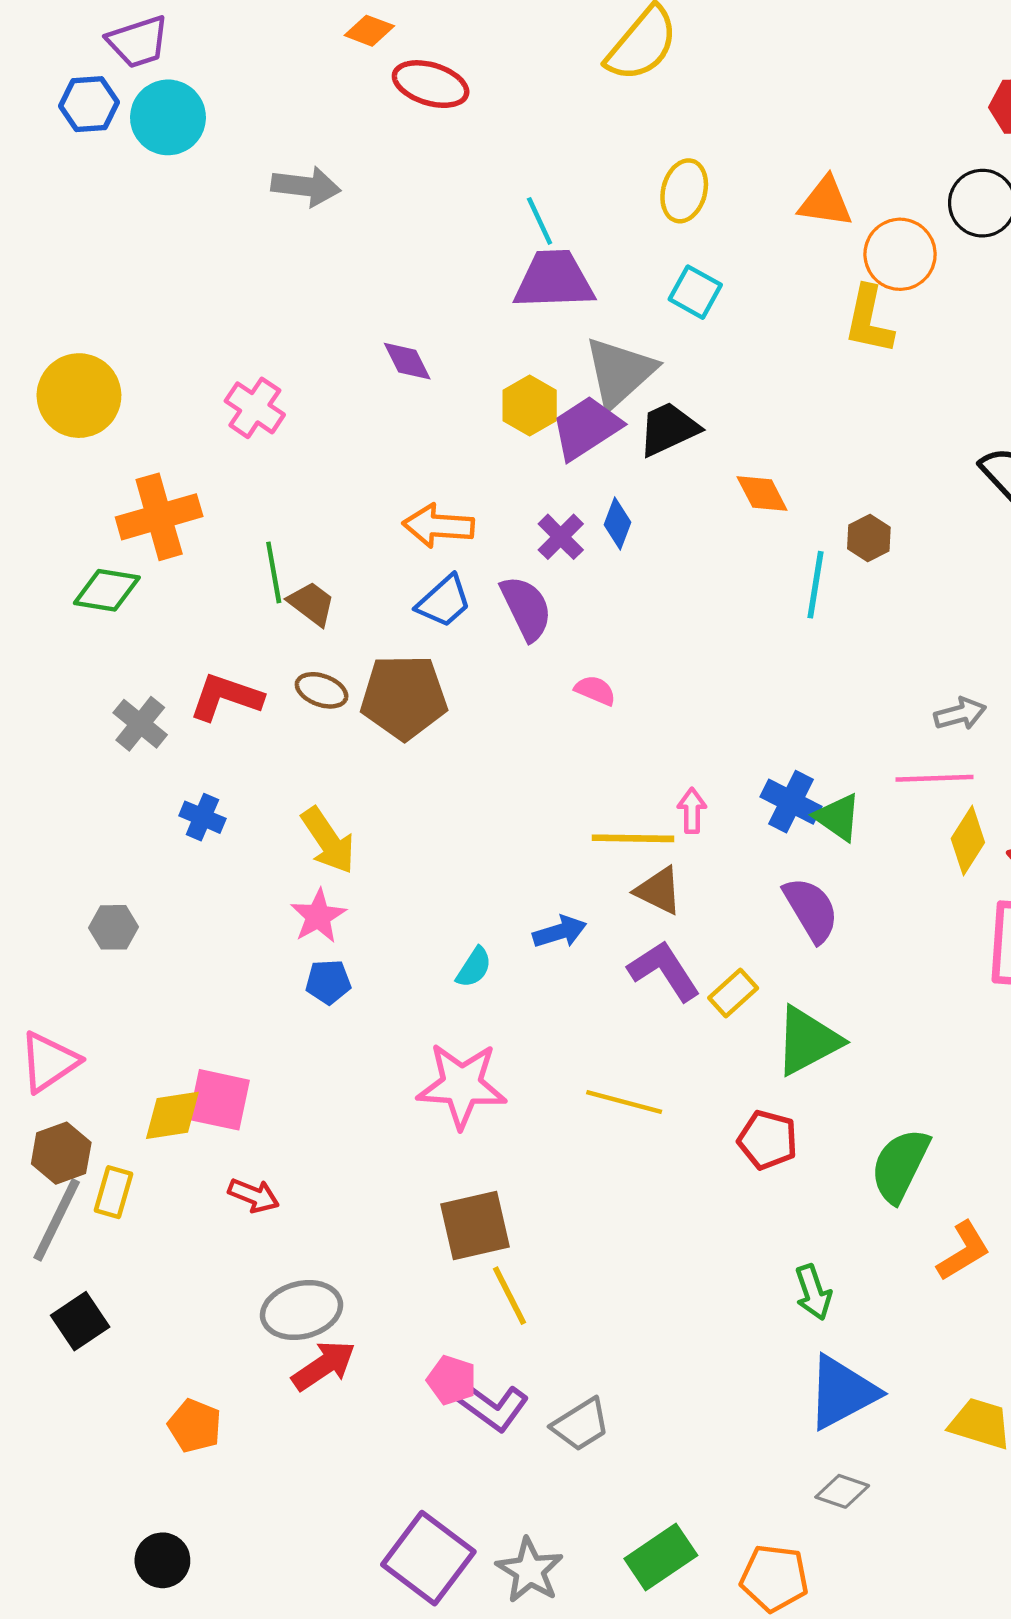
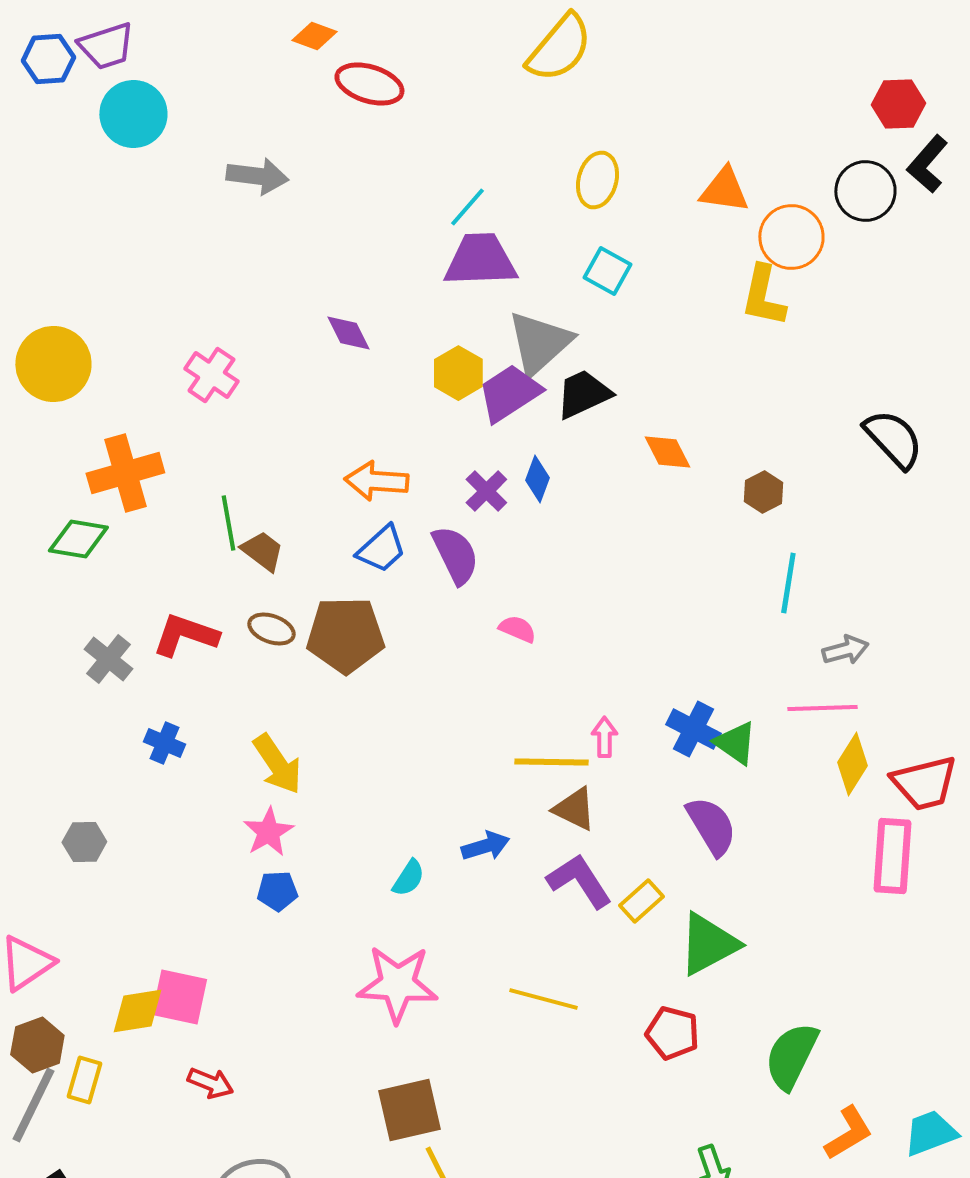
blue hexagon: (89, 104) -> (48, 59), moved
cyan line: (540, 221) -> (467, 207), turned 66
cyan line: (815, 585) -> (788, 583), moved

